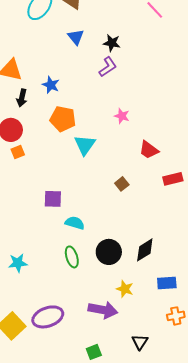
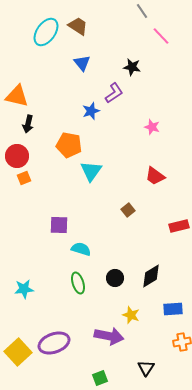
black star: (112, 43) -> (132, 67), moved
blue star: (51, 85) -> (91, 111), moved, turned 30
pink star: (122, 116) -> (152, 127), moved
red rectangle: (173, 179) -> (179, 226), moved
black circle: (109, 252) -> (115, 278), size x0.7

